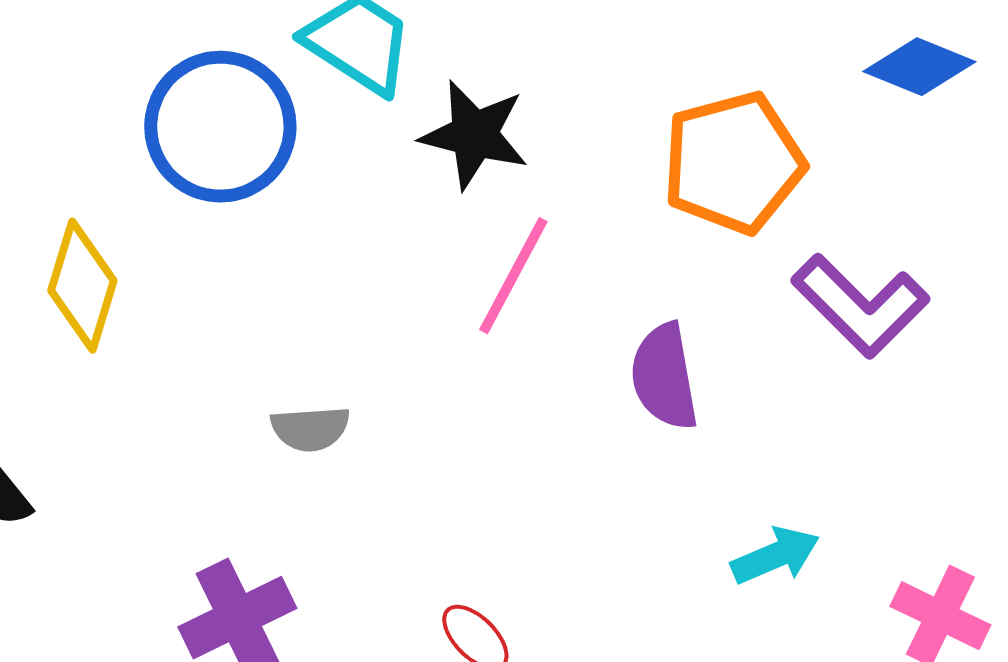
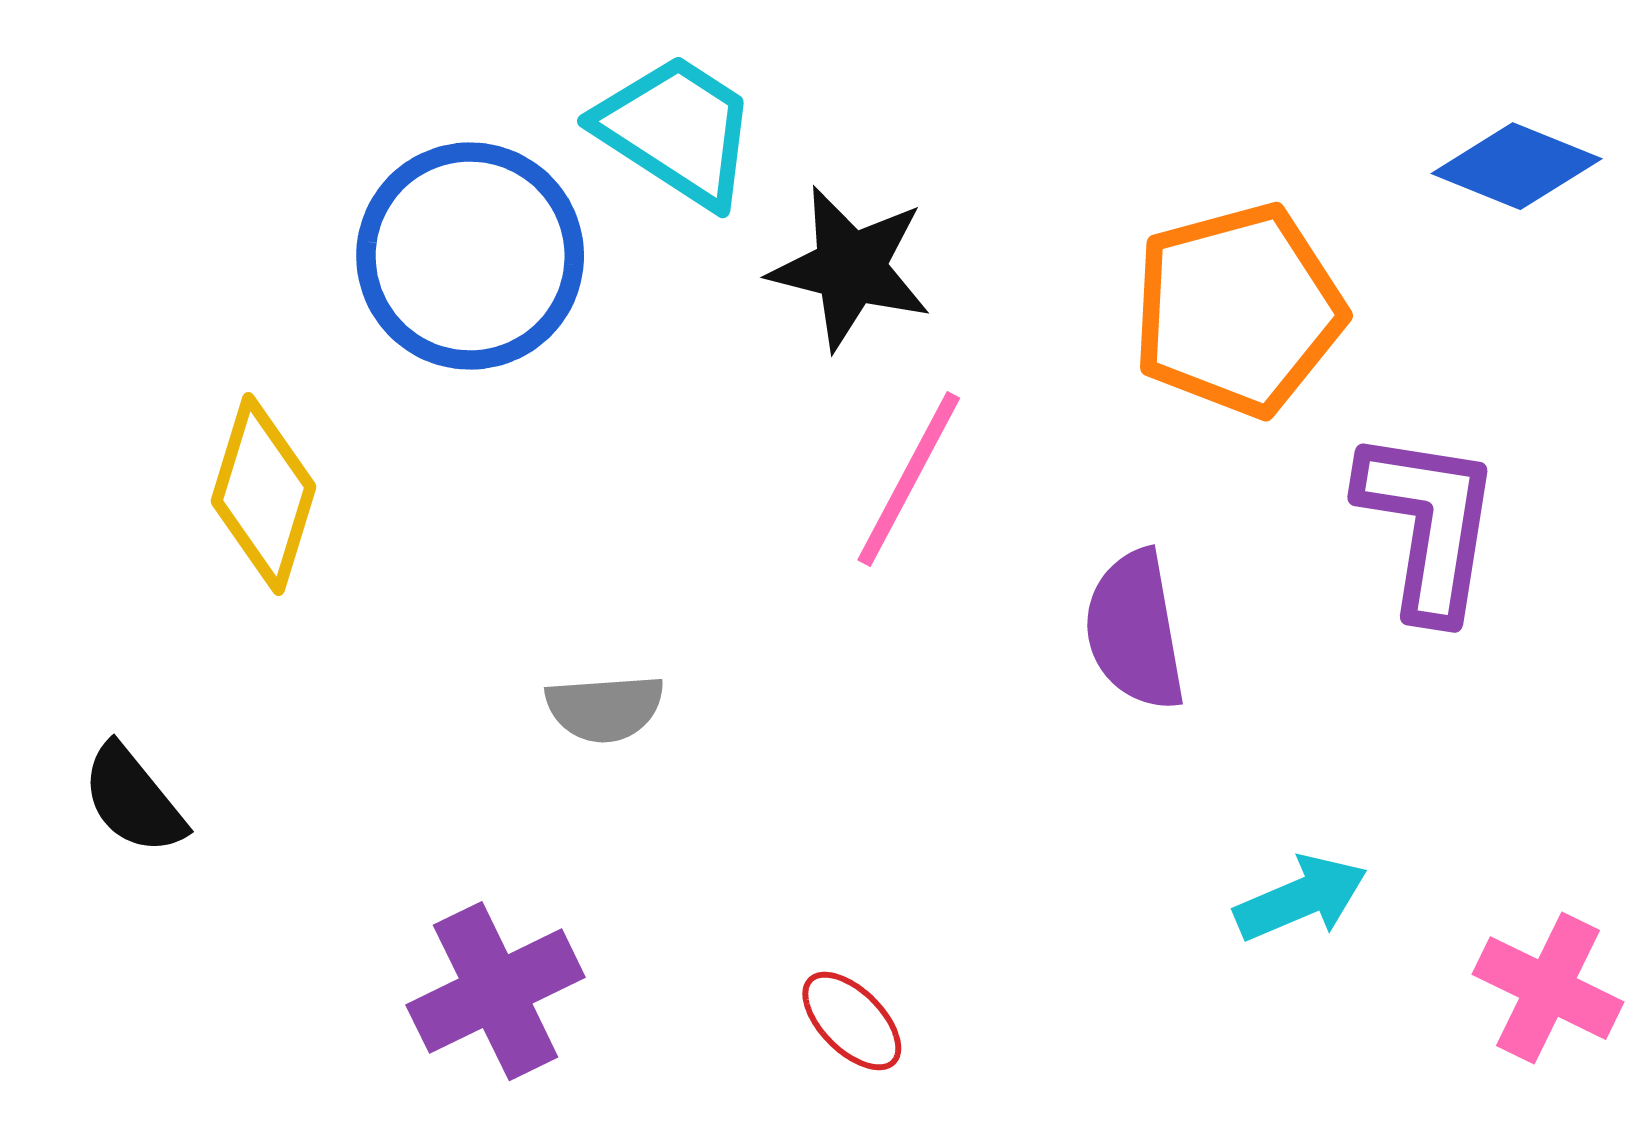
purple L-shape: (860, 306) -> (1428, 524), turned -126

